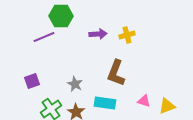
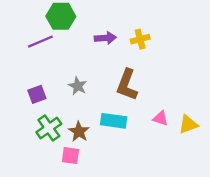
purple square: (32, 81) -> (37, 94), moved
gray star: (75, 84) -> (78, 86), moved

